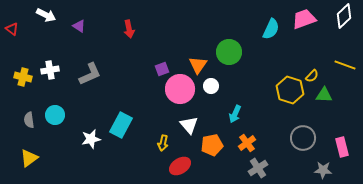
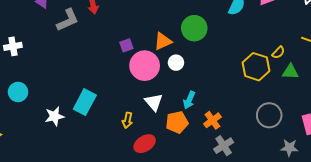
orange triangle: (198, 65) -> (163, 41), turned 30
gray L-shape: (90, 74) -> (68, 20), moved
cyan arrow: (235, 114) -> (189, 100), moved

